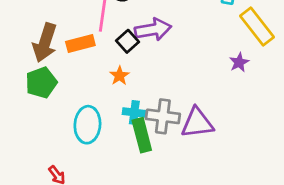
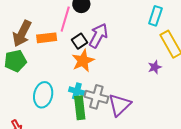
purple arrow: (153, 30) -> (98, 36), turned -60
orange star: (119, 76) -> (83, 61), moved, size x1.6
purple triangle: (197, 123) -> (119, 105), turned -45

